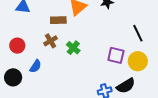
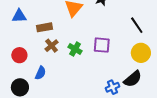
brown rectangle: (58, 20) -> (45, 27), moved
purple square: (116, 55) -> (102, 45), moved

